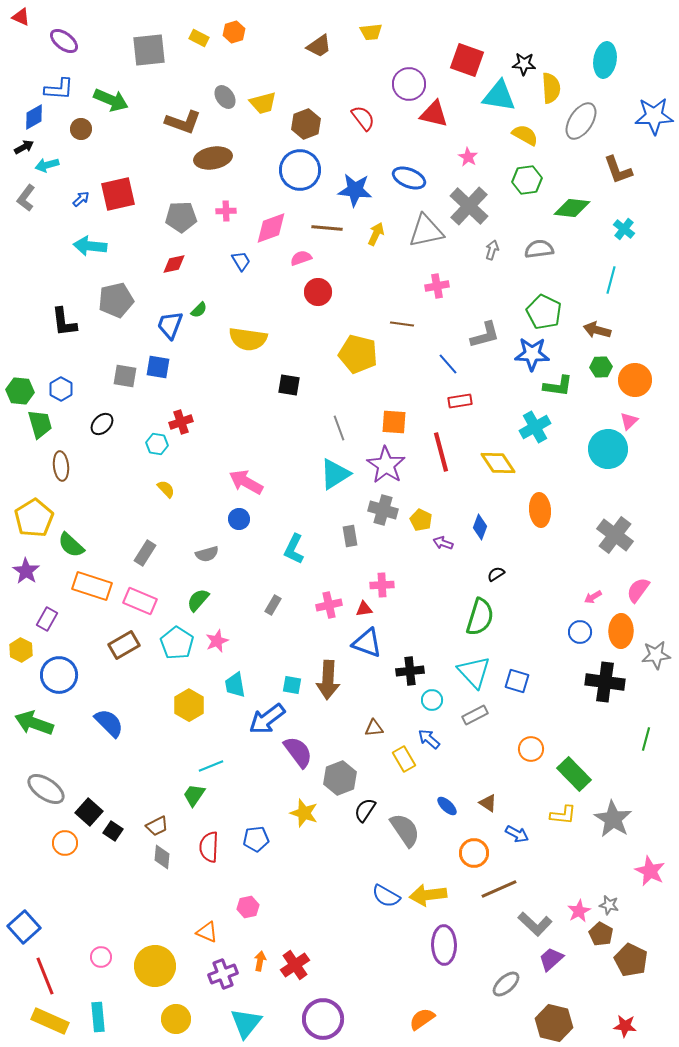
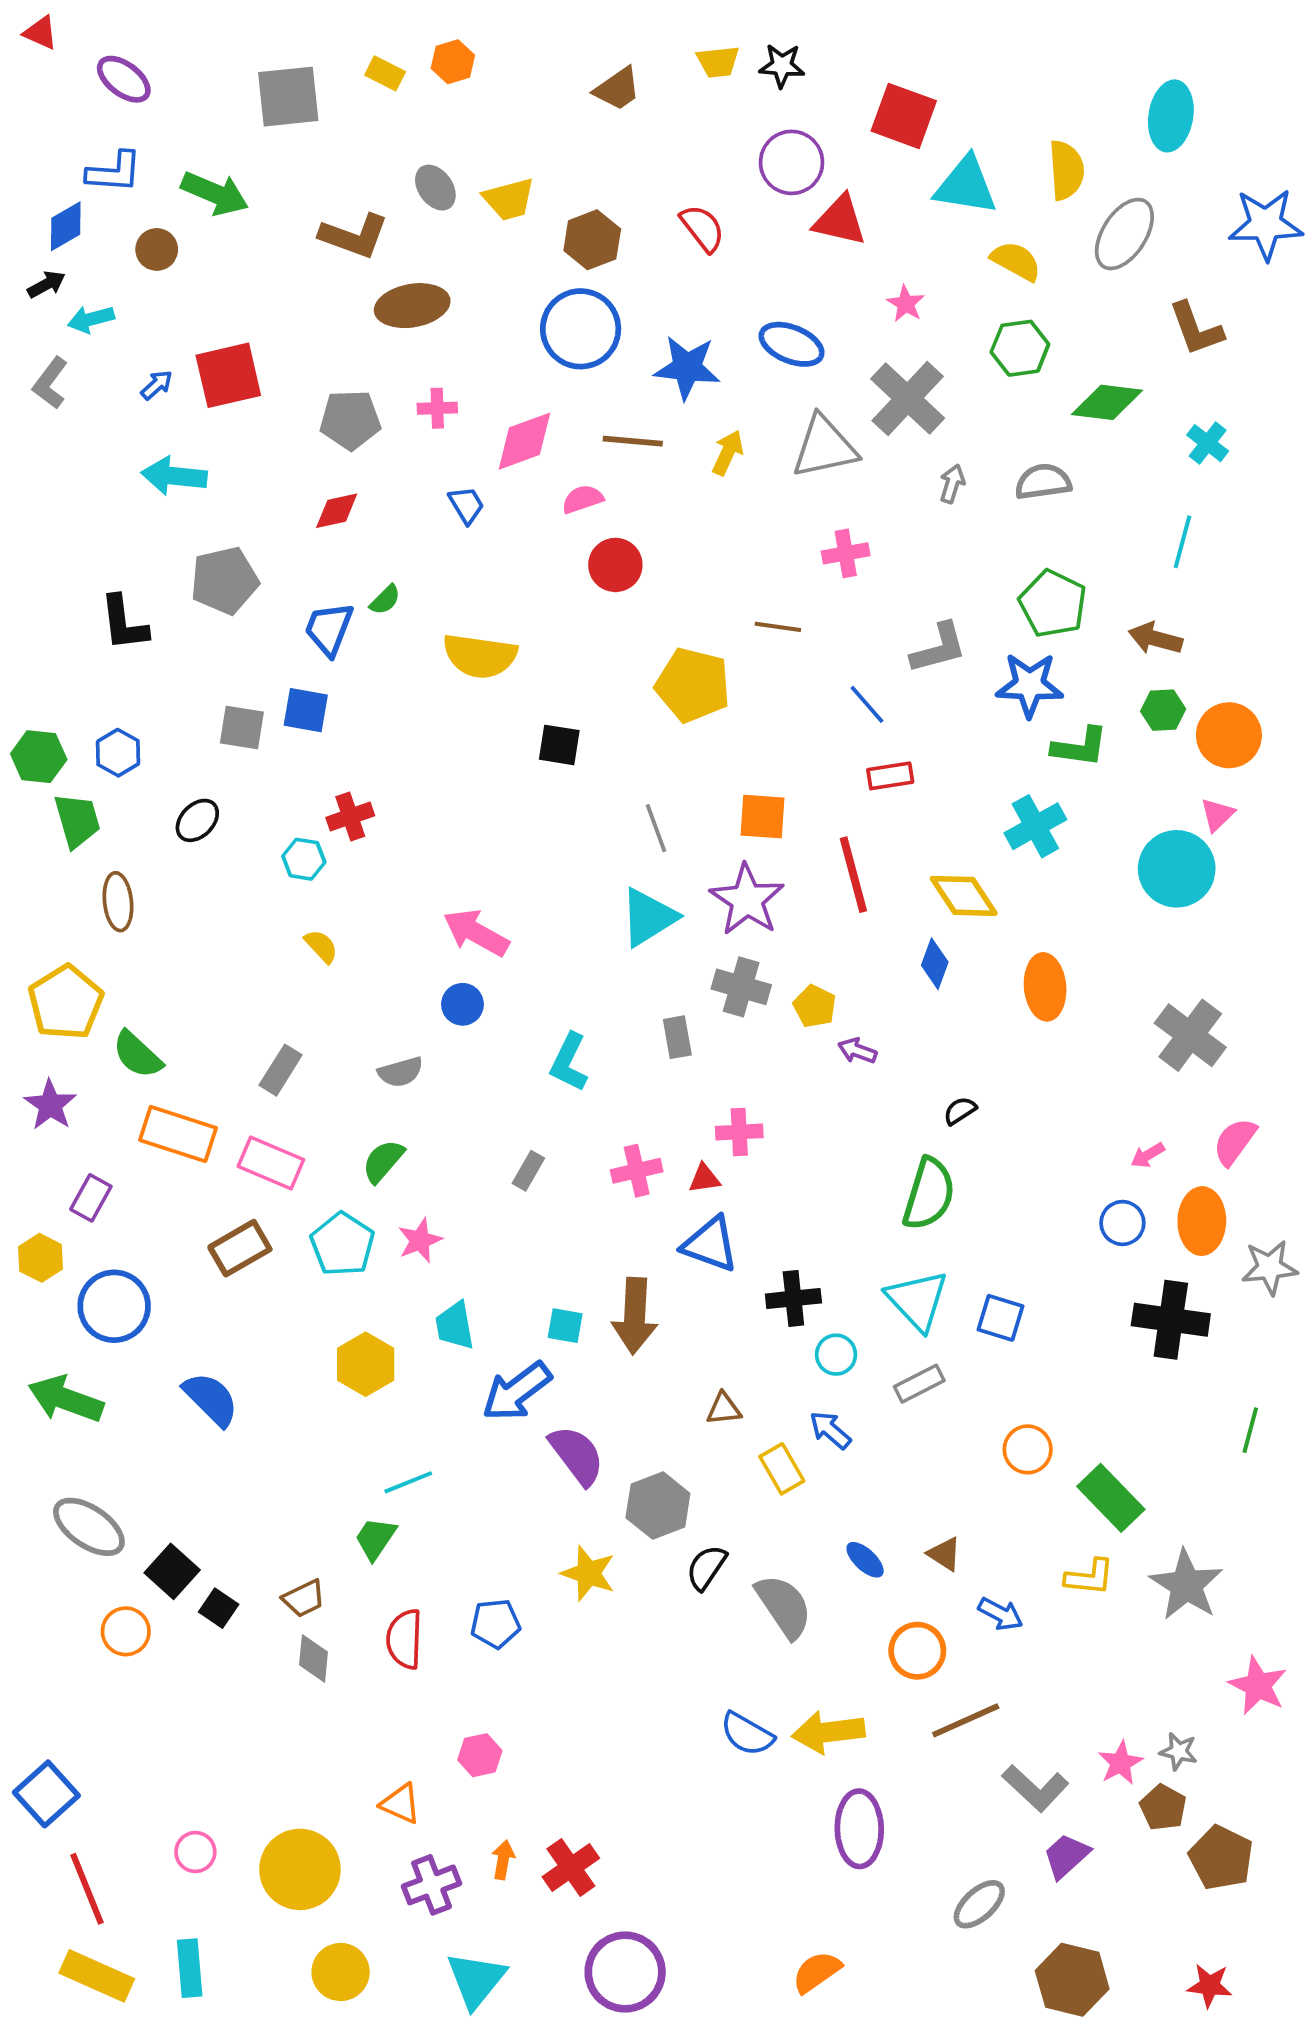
black star: (524, 64) -> (782, 66), moved
blue diamond: (480, 527) -> (935, 964), moved

